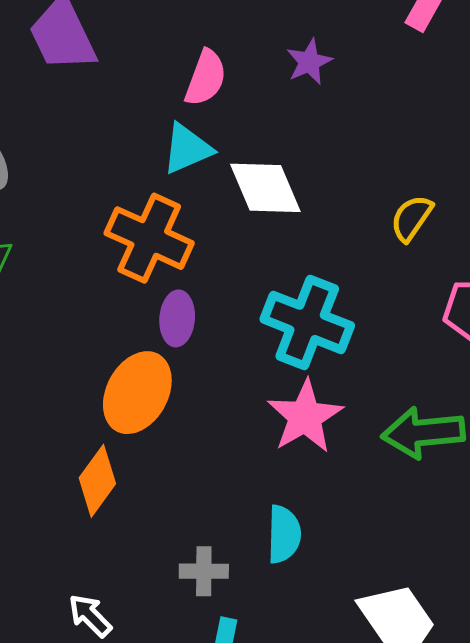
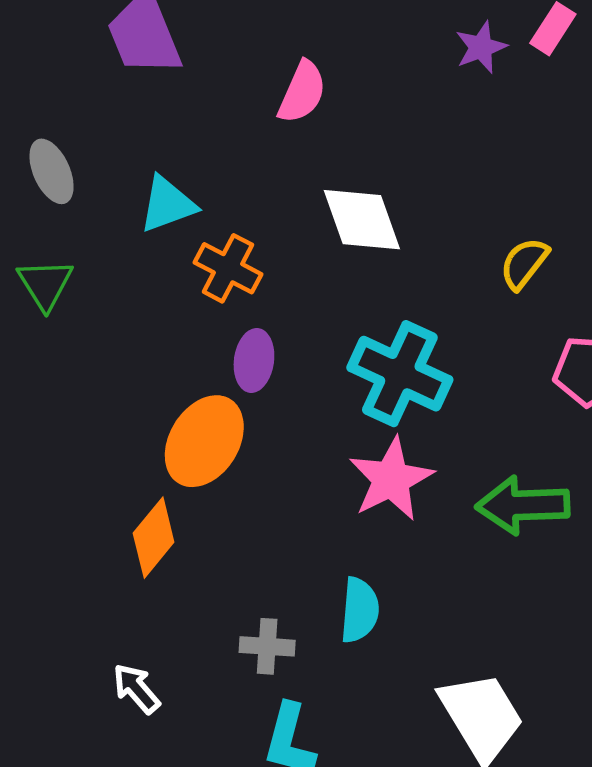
purple star: (309, 62) -> (481, 47), moved
cyan triangle: (187, 149) -> (167, 204), moved
orange cross: (149, 238) -> (228, 268), size x0.7

